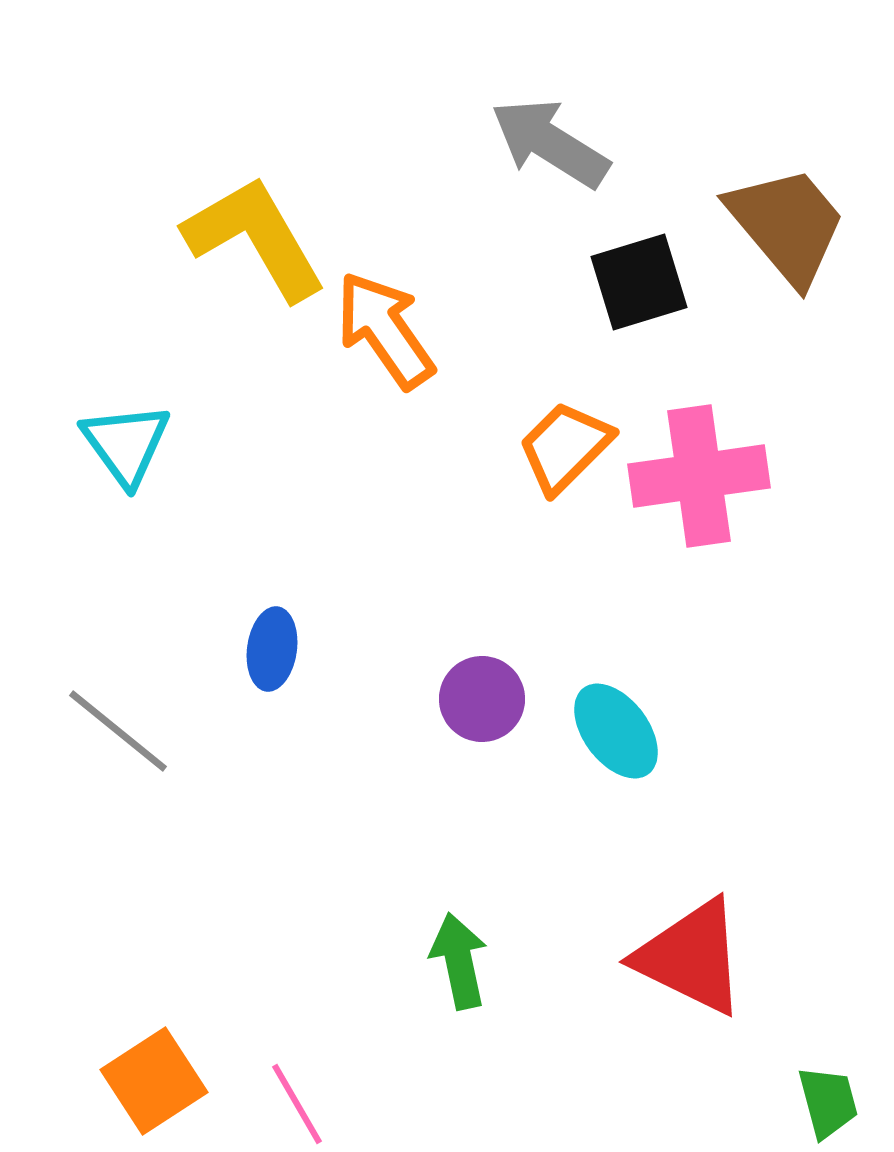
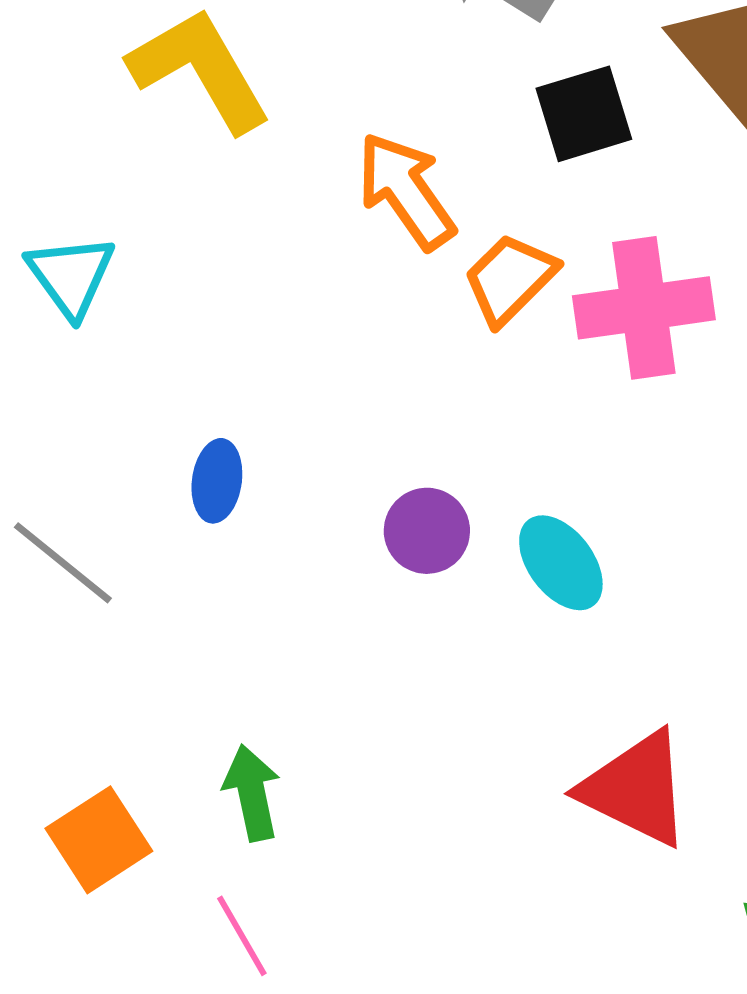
orange arrow: (385, 330) -> (406, 191), moved
green arrow: (459, 961) -> (252, 793), moved
orange square: (154, 1081) -> (99, 840), moved

